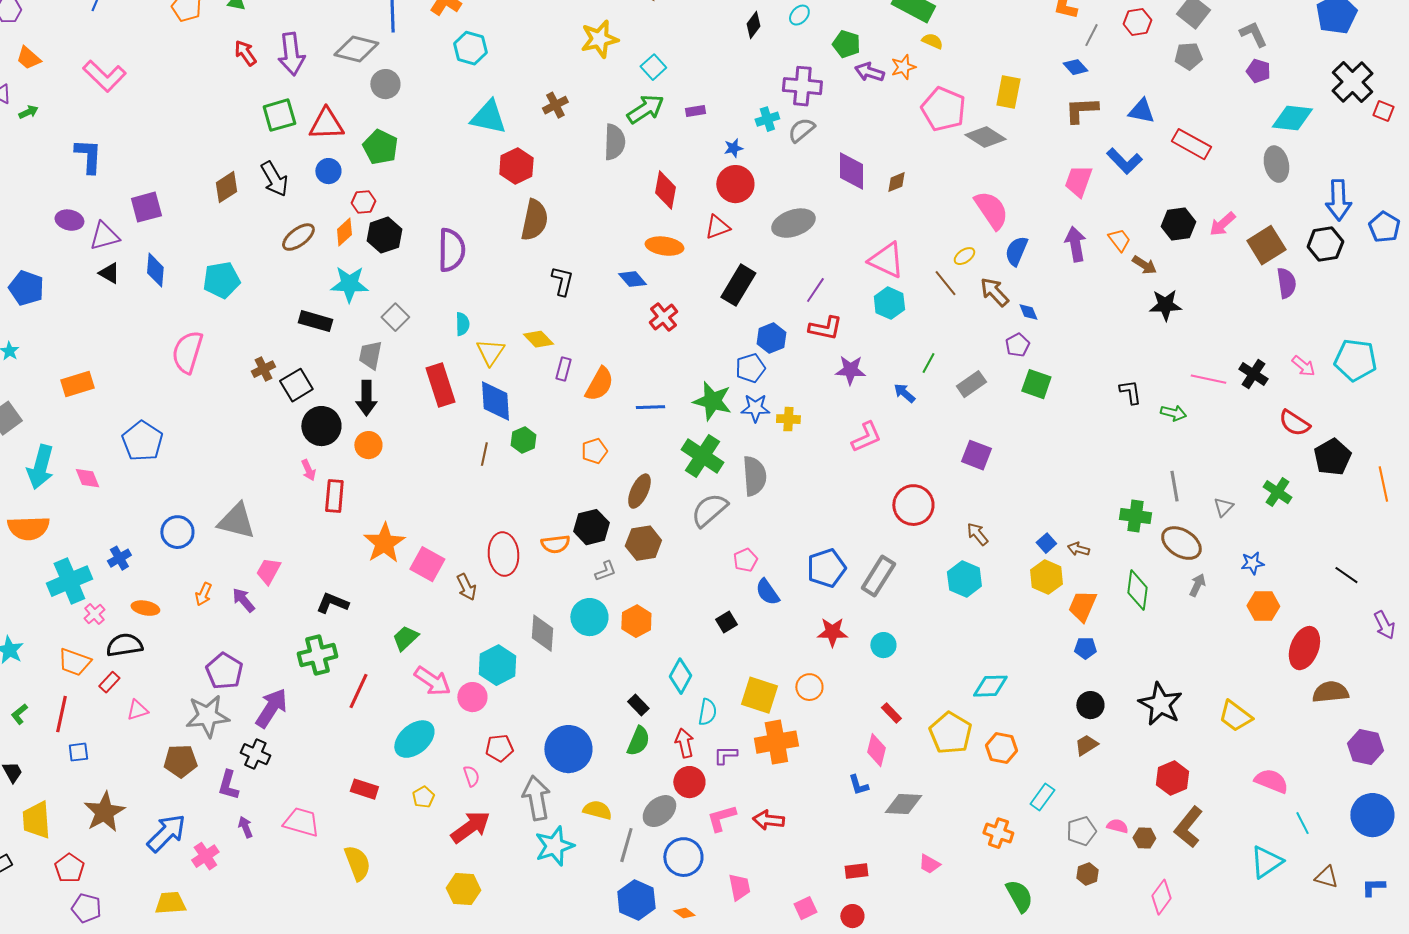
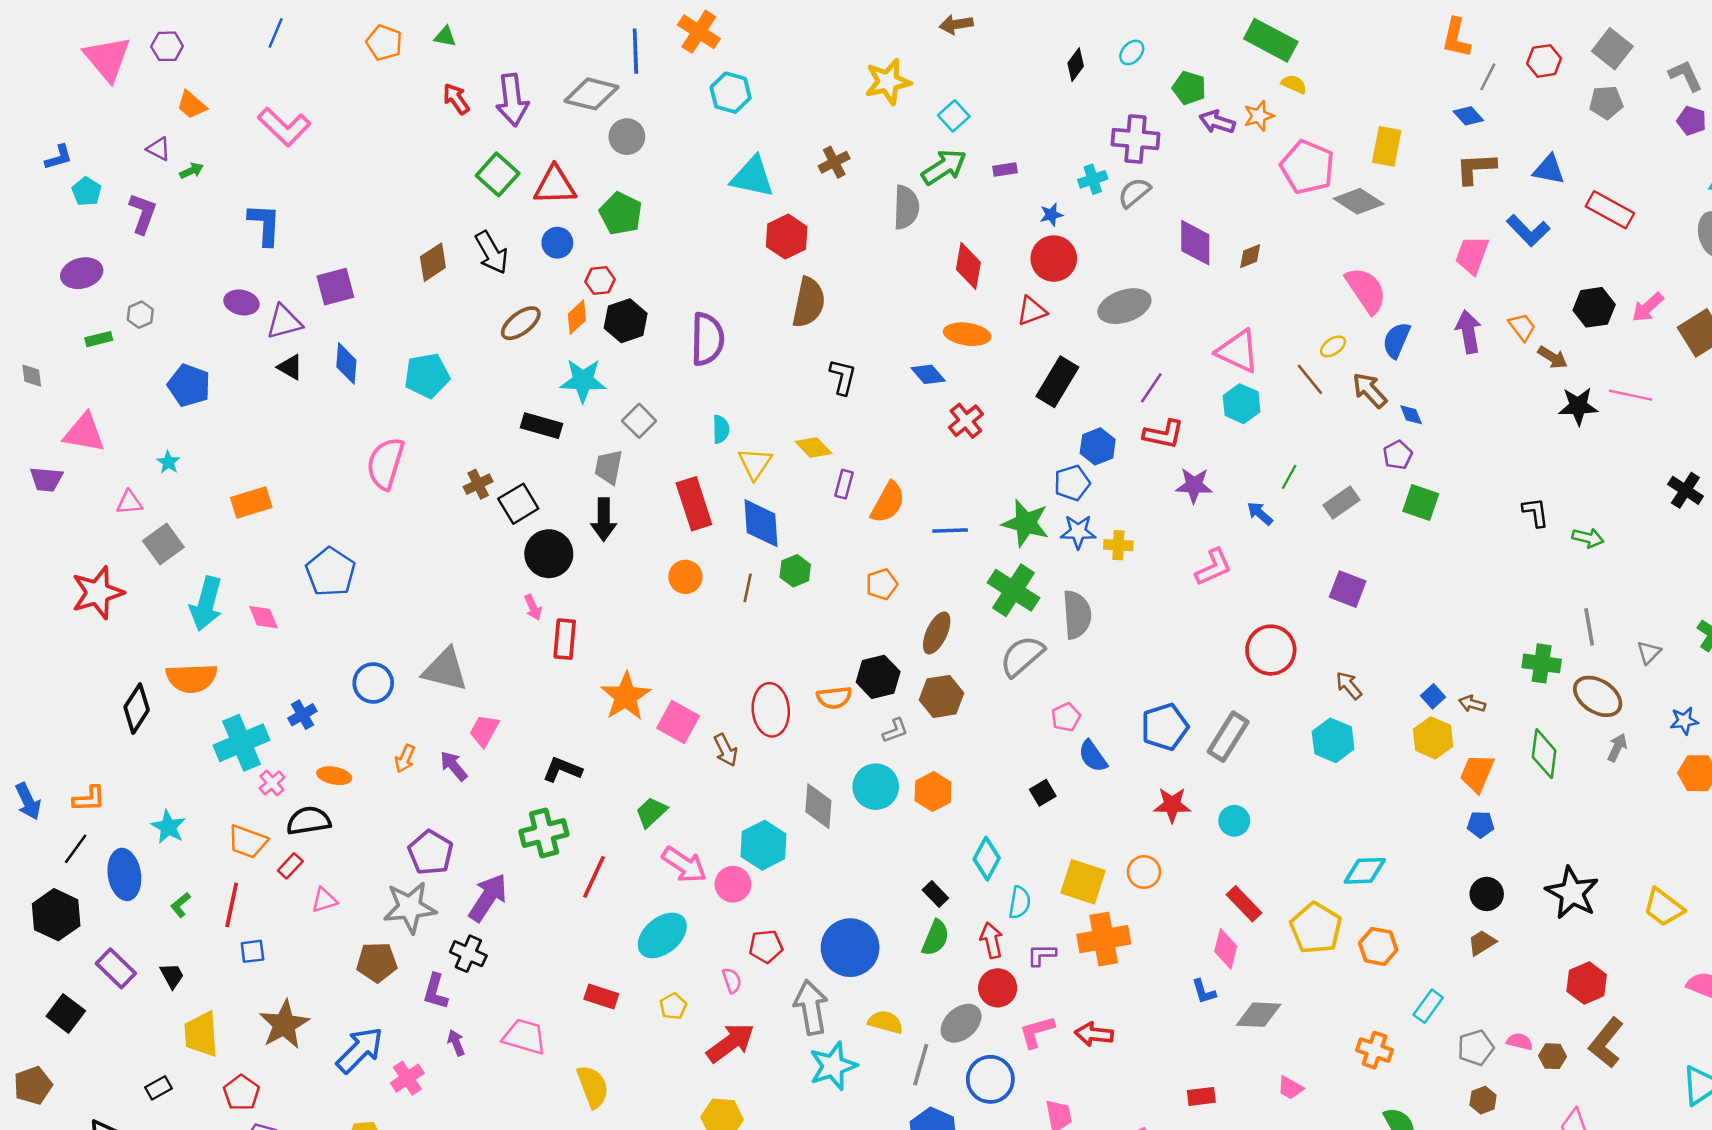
green square: (279, 115) -> (498, 174), turned -32
pink line: (1208, 379) -> (1631, 395), moved
orange circle: (368, 445) -> (685, 577), moved
red rectangle: (891, 713) -> (1244, 904), size x1.4

